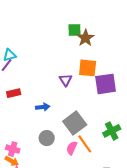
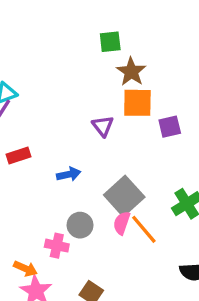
brown star: (85, 38) -> (131, 72), moved
purple square: (106, 84) -> (170, 127), size x0.6
pink semicircle: (72, 148) -> (122, 223), moved
pink cross: (13, 149) -> (57, 246), moved

